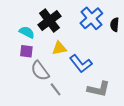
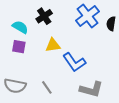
black cross: (49, 21) -> (44, 16), size x0.7
gray semicircle: (40, 71) -> (15, 86), moved, turned -45

